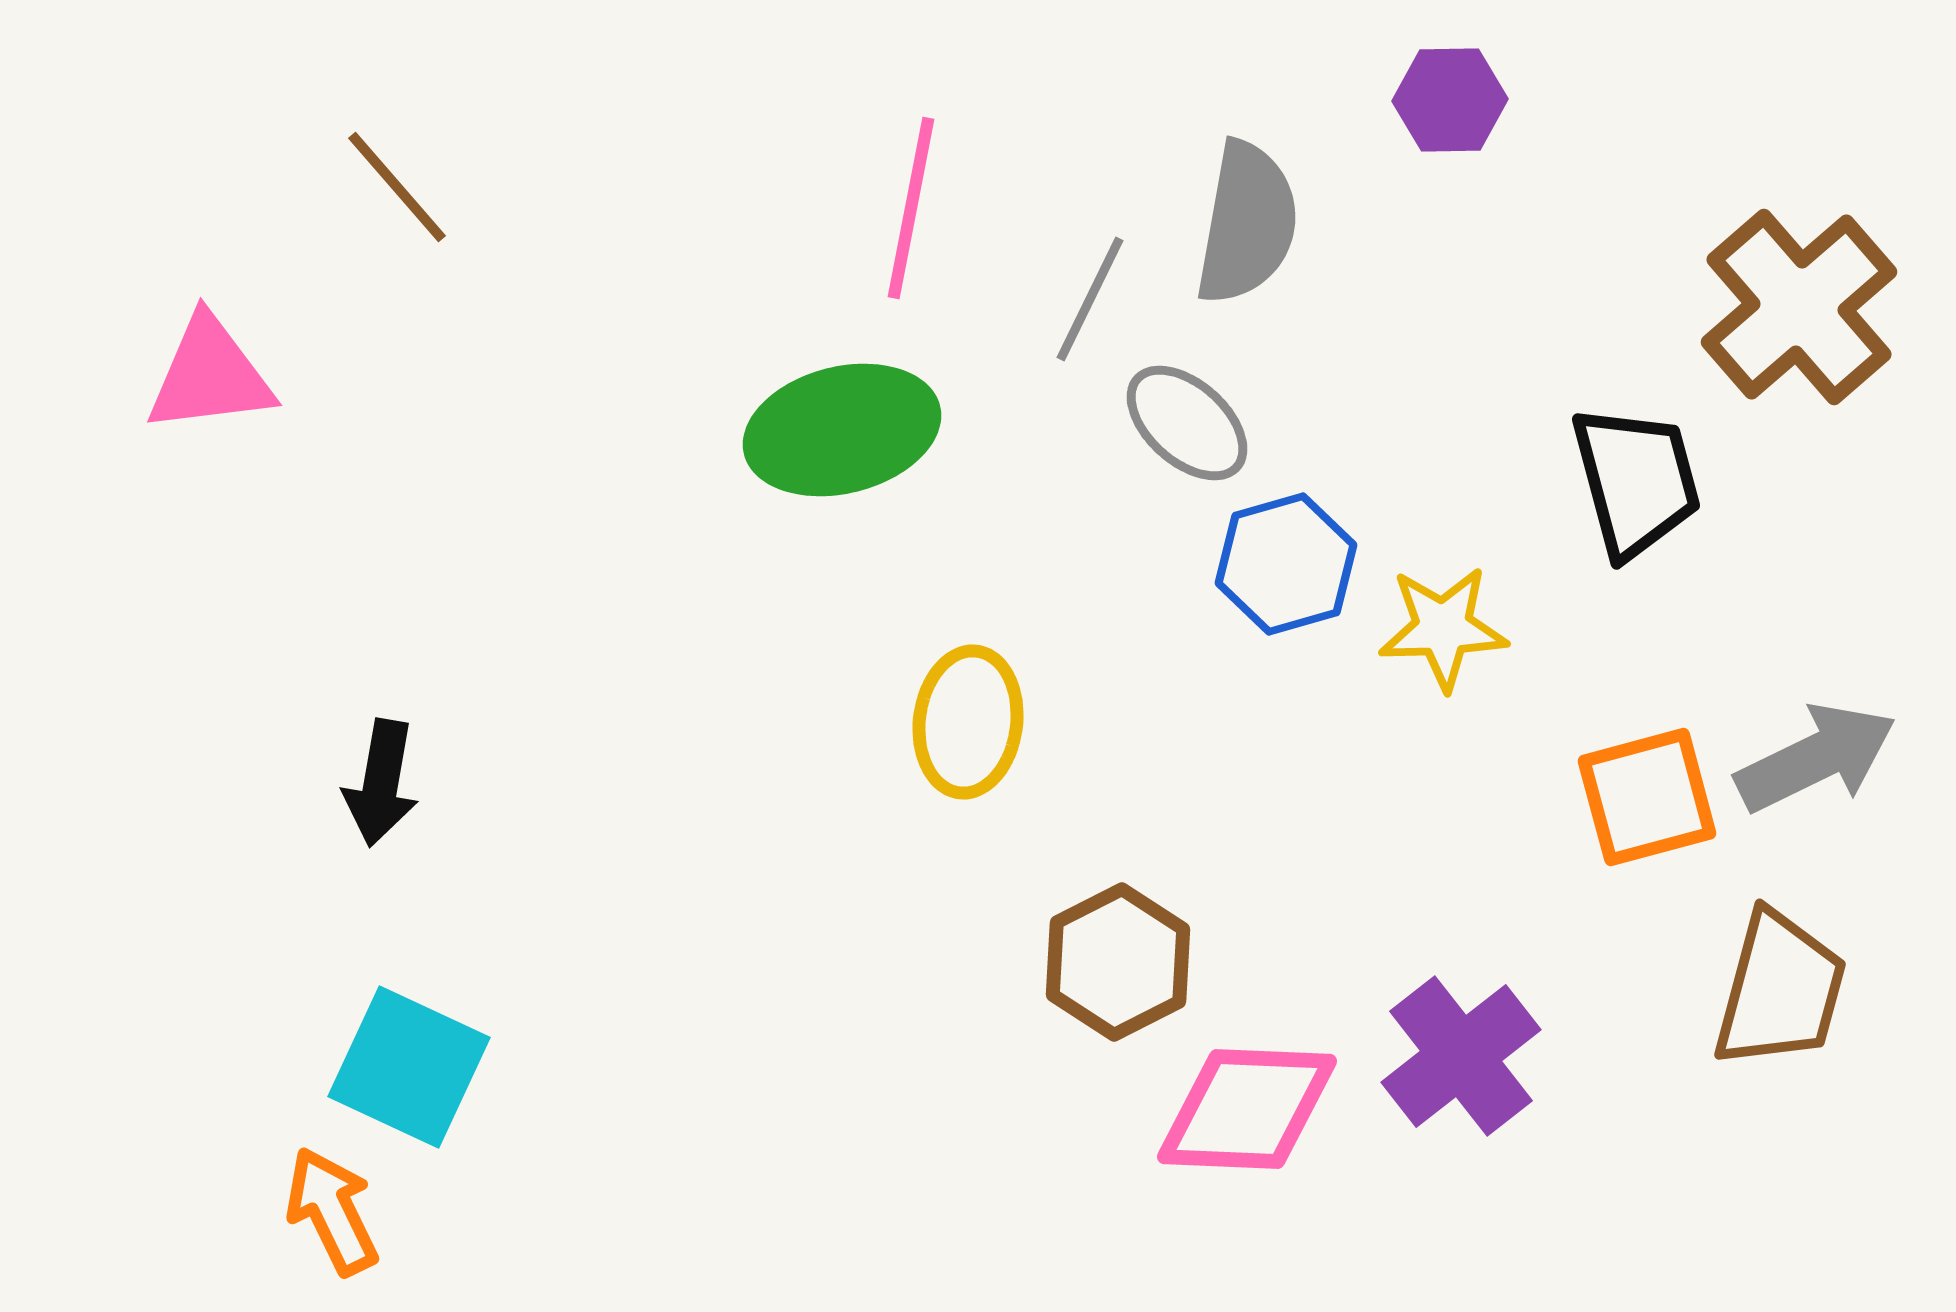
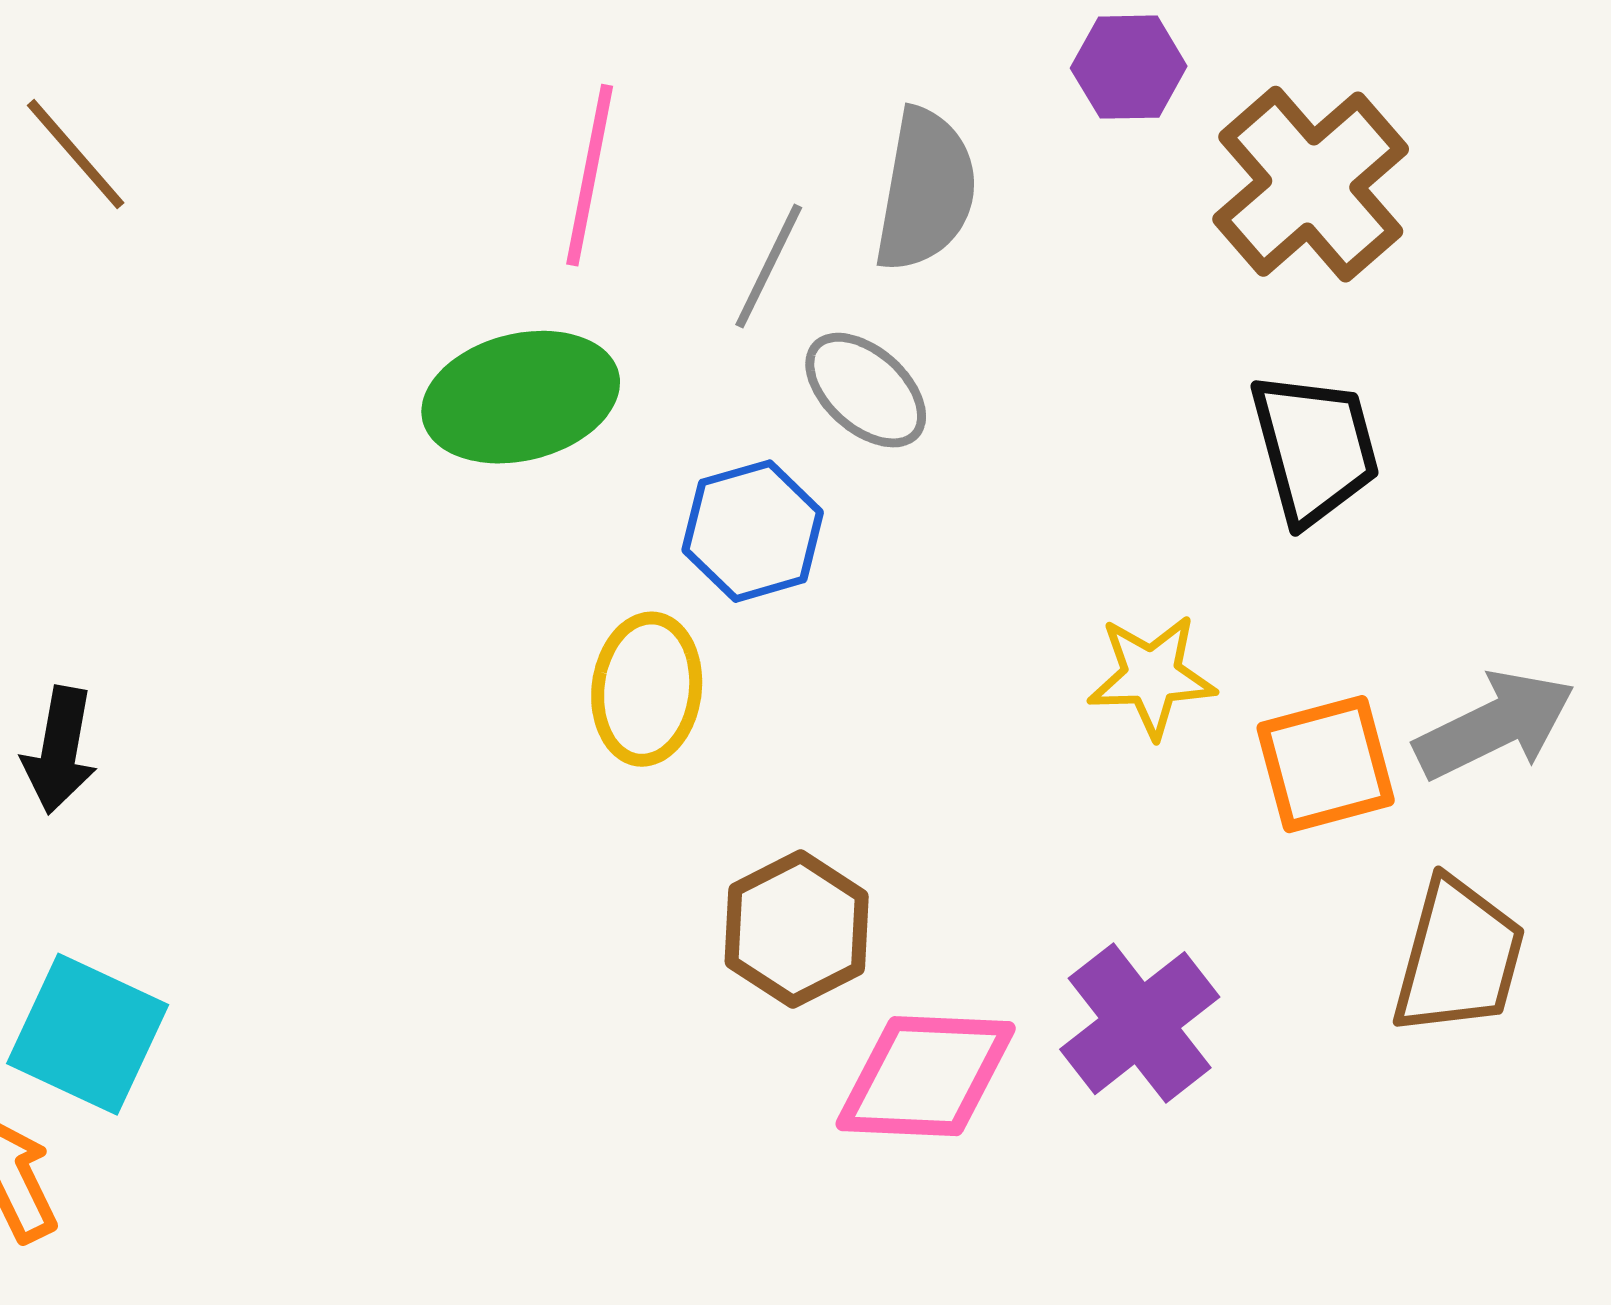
brown cross: (1799, 307) -> (1311, 184), moved
blue hexagon: (1286, 564) -> (753, 531), moved
yellow star: (1443, 628) -> (1152, 676), moved

